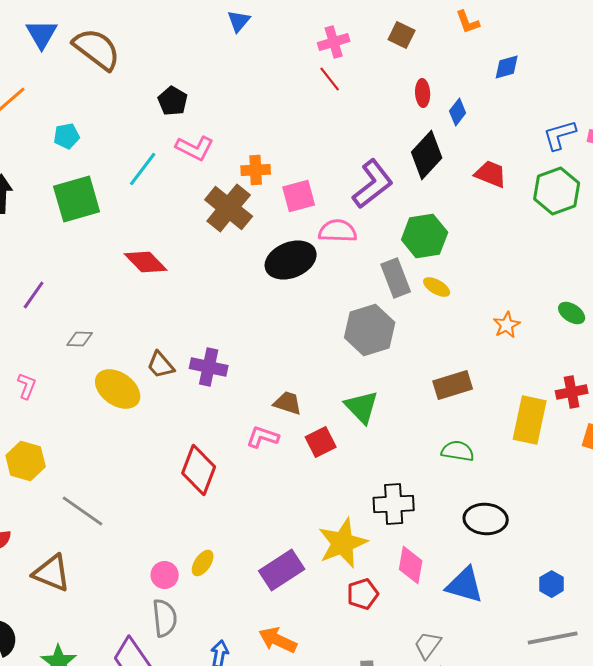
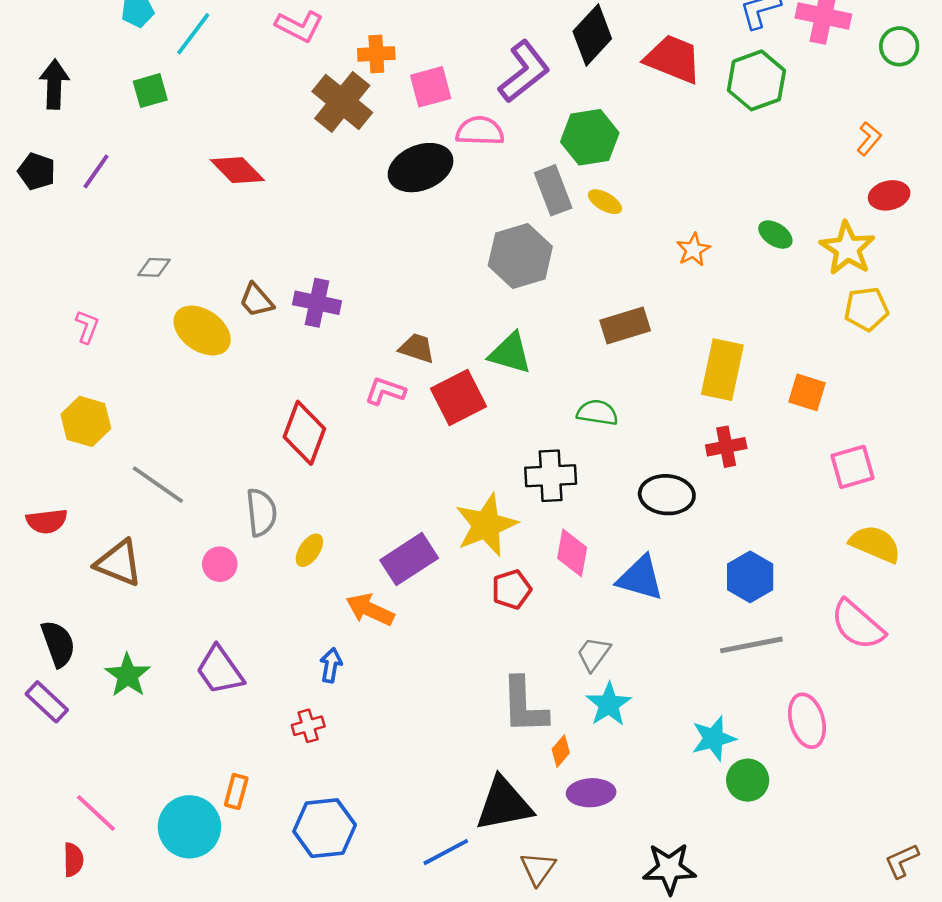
cyan line: (143, 169) -> (193, 34), moved
red trapezoid: (491, 174) -> (673, 59), size x1.4
green square: (77, 199) -> (150, 91), size x0.6
purple line: (34, 295) -> (96, 171), moved
red cross: (572, 392) -> (726, 447), moved
green triangle: (362, 407) -> (510, 353), turned -30
red square: (321, 442) -> (458, 397), size x1.4
green semicircle: (458, 451) -> (597, 413), moved
pink circle: (165, 575) -> (220, 564), moved
blue hexagon: (552, 584) -> (750, 577), size x1.5
gray semicircle: (165, 618) -> (261, 512), moved
orange arrow: (278, 640) -> (370, 610), moved

